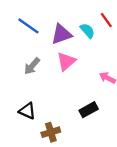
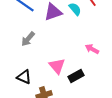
pink triangle: (66, 61) -> (57, 66), moved, turned -30

